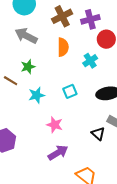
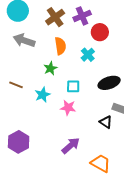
green star: (28, 67) -> (50, 68), moved
cyan square: (70, 91) -> (73, 86), turned 32
pink star: (55, 125) -> (68, 108), moved

